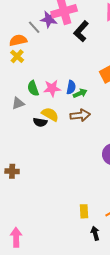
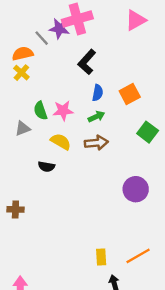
black L-shape: (81, 31) -> (87, 62), moved
blue semicircle: (71, 87) -> (98, 93), moved
black semicircle: (40, 122) -> (46, 167), moved

